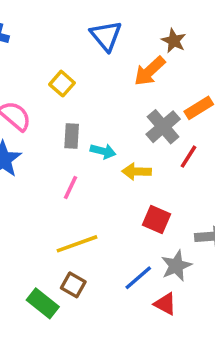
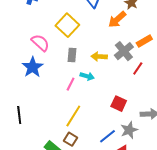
yellow square: (62, 84) -> (67, 25), size x1.6
cyan arrow: (103, 151) -> (87, 76), moved
yellow arrow: (137, 171) -> (99, 57), moved
yellow line: (77, 244) -> (73, 116), turned -40

